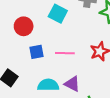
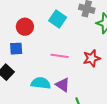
blue square: (37, 52) -> (16, 49), moved

